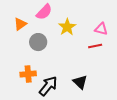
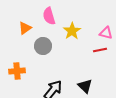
pink semicircle: (44, 12) -> (49, 16), turned 120
orange cross: (28, 74) -> (17, 71), moved

